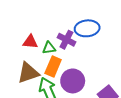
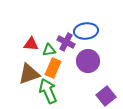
purple circle: (73, 81) -> (88, 61), moved

